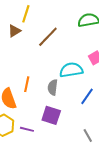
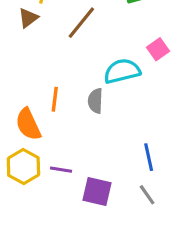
blue line: (87, 96) -> (149, 157), moved, turned -42
purple square: (51, 115) -> (97, 192), moved
gray line: (88, 136) -> (147, 195), moved

